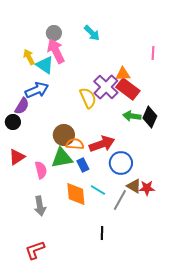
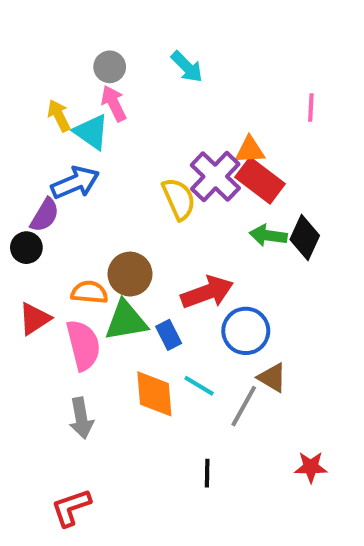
pink arrow: (56, 51) -> (114, 103), size x0.7
orange semicircle: (75, 144) -> (89, 292), moved
pink semicircle: (41, 170) -> (83, 345), size x1.4
red star: (147, 188) -> (311, 467), moved

